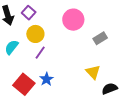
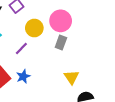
yellow circle: (35, 34) -> (34, 28), moved
gray rectangle: (100, 38) -> (61, 42), moved, turned -48

